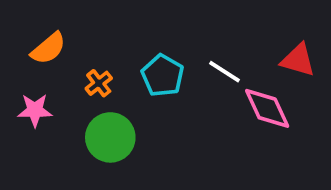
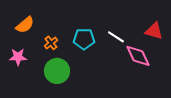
cyan pentagon: (163, 75) -> (84, 39), turned -30

